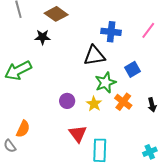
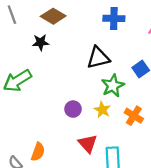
blue cross: (111, 32) -> (114, 18), moved
orange cross: (123, 102) -> (134, 116), moved
orange semicircle: (23, 129) -> (38, 152), moved

